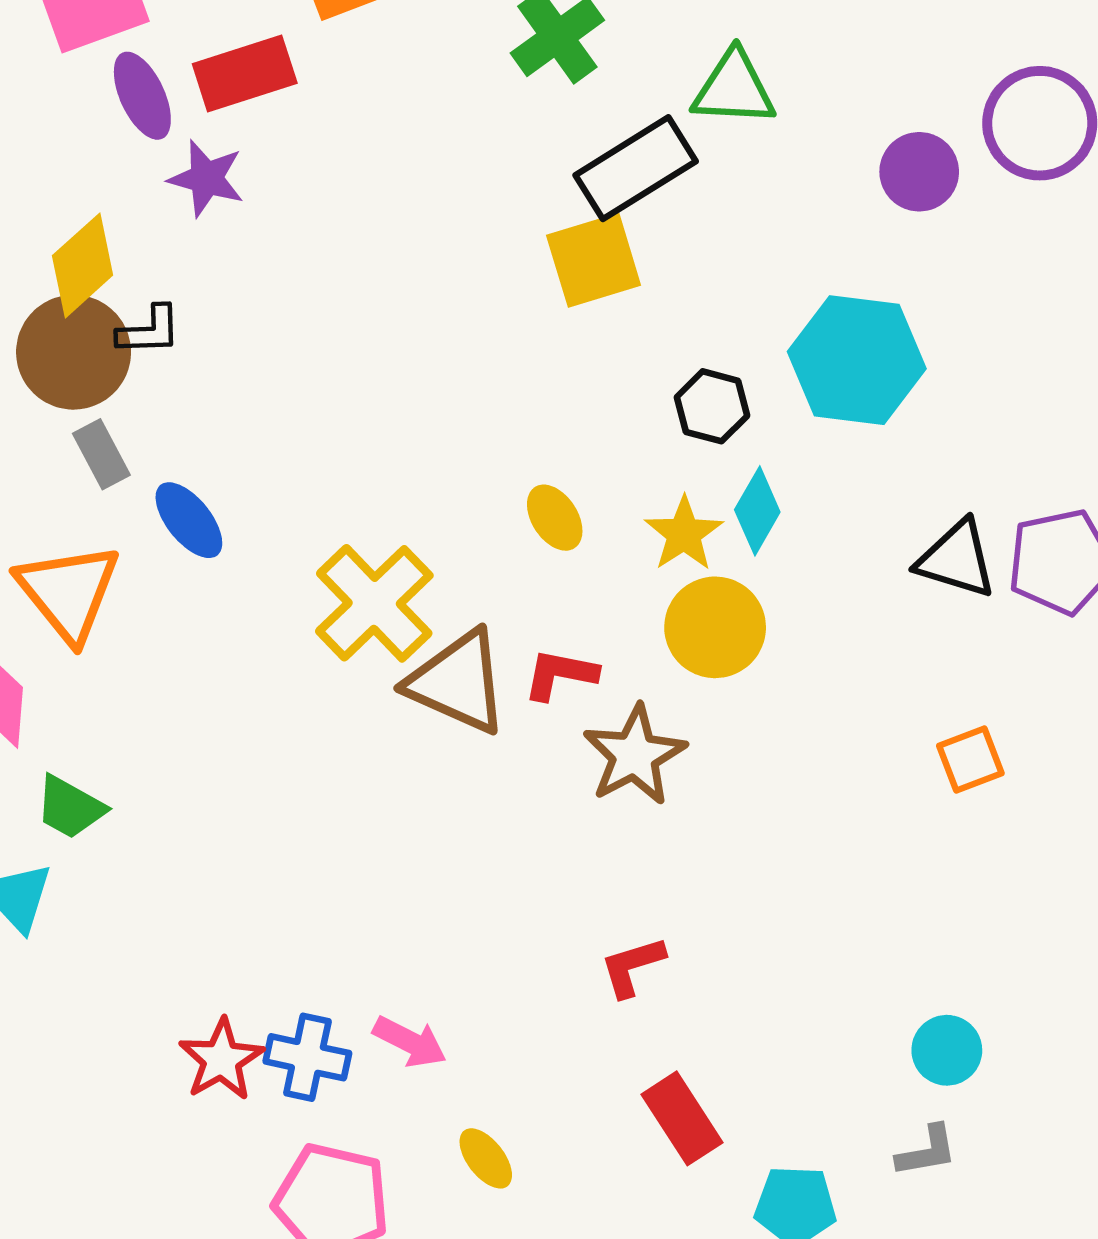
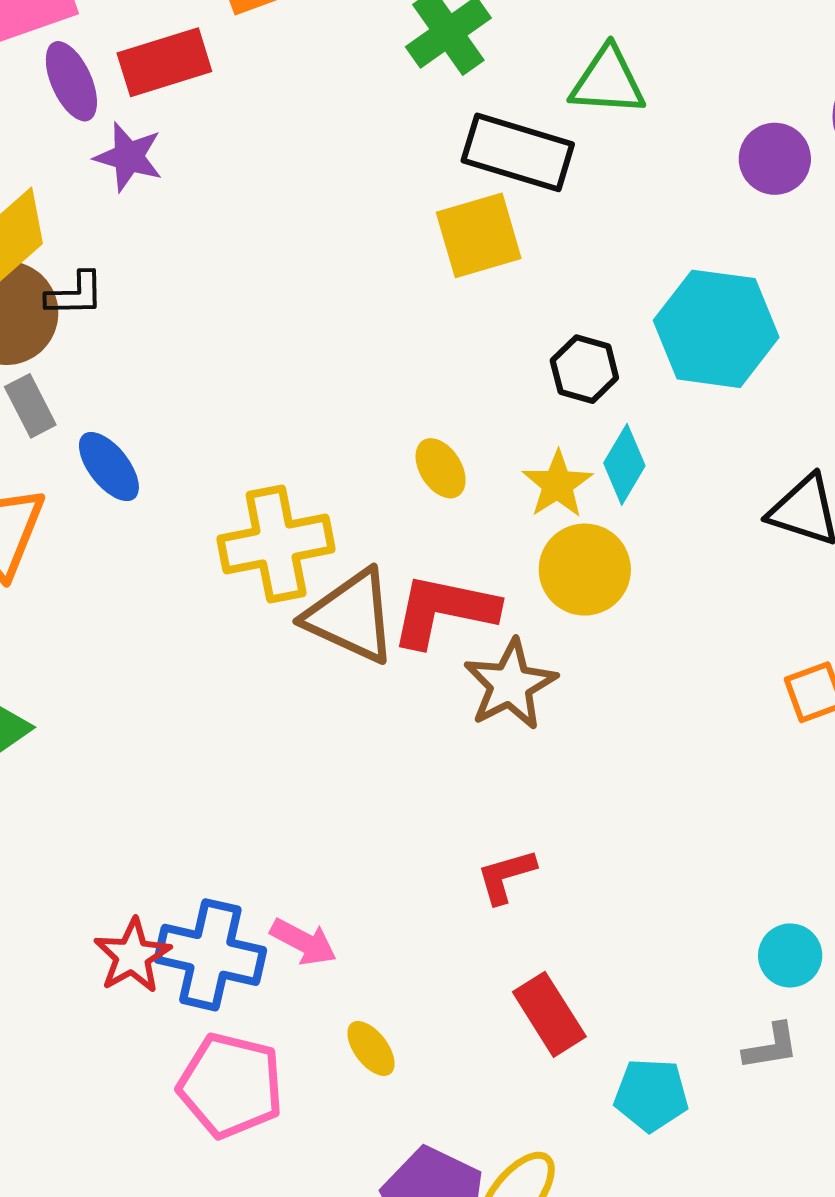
black rectangle: (636, 168) -> (518, 152), turned 48
yellow cross: (374, 603) -> (276, 544), turned 32
red L-shape: (560, 674) -> (444, 610), size x1.6
blue cross: (307, 1057) -> (210, 955), size x1.4

